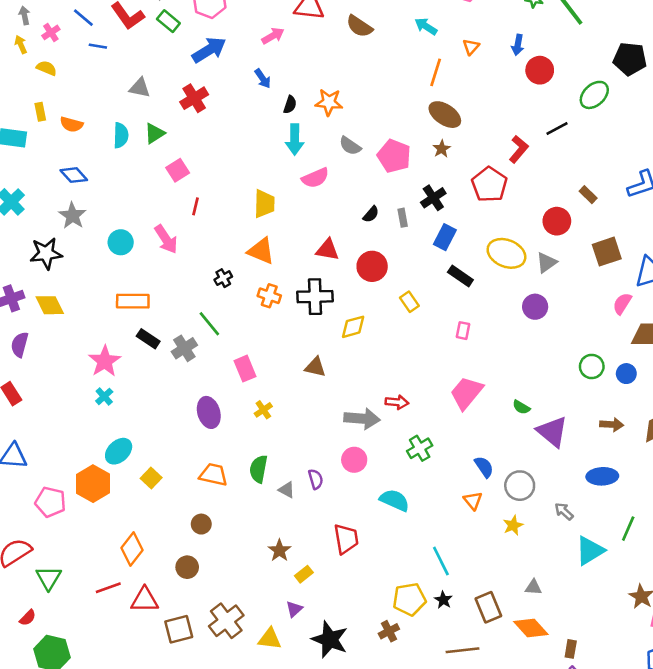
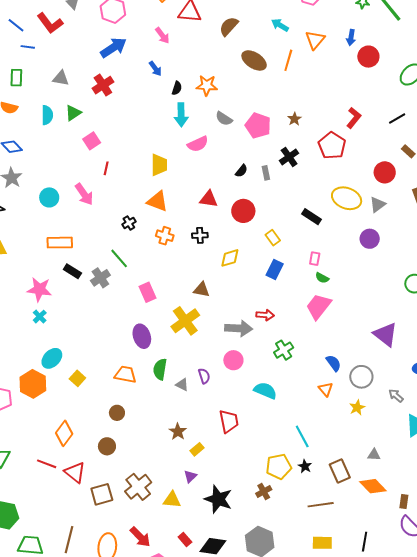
green rectangle: (168, 21) -> (16, 78), moved, turned 54
brown semicircle: (359, 26) -> (229, 26), turned 100
pink arrow: (273, 36) -> (162, 35), turned 84
orange triangle: (471, 47) -> (315, 40), size x1.5
brown ellipse: (445, 115) -> (254, 60), moved
black line: (557, 129) -> (397, 118), moved
blue rectangle: (445, 237) -> (275, 270), moved
black cross: (315, 297) -> (200, 235), size x0.6
pink star: (105, 361) -> (39, 289), turned -30
green semicircle: (521, 407) -> (322, 278), moved
yellow cross: (263, 410) -> (185, 321), moved, size x2.0
purple ellipse: (209, 412) -> (142, 336), moved
red line: (108, 588) -> (47, 464), turned 42
red triangle: (145, 600) -> (75, 472), turned 40

